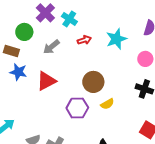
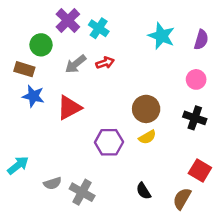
cyan star: (116, 39) -> (161, 36), moved, turned -30
red arrow: (84, 40) -> (105, 63), moved
brown circle: (93, 82) -> (146, 109), moved

